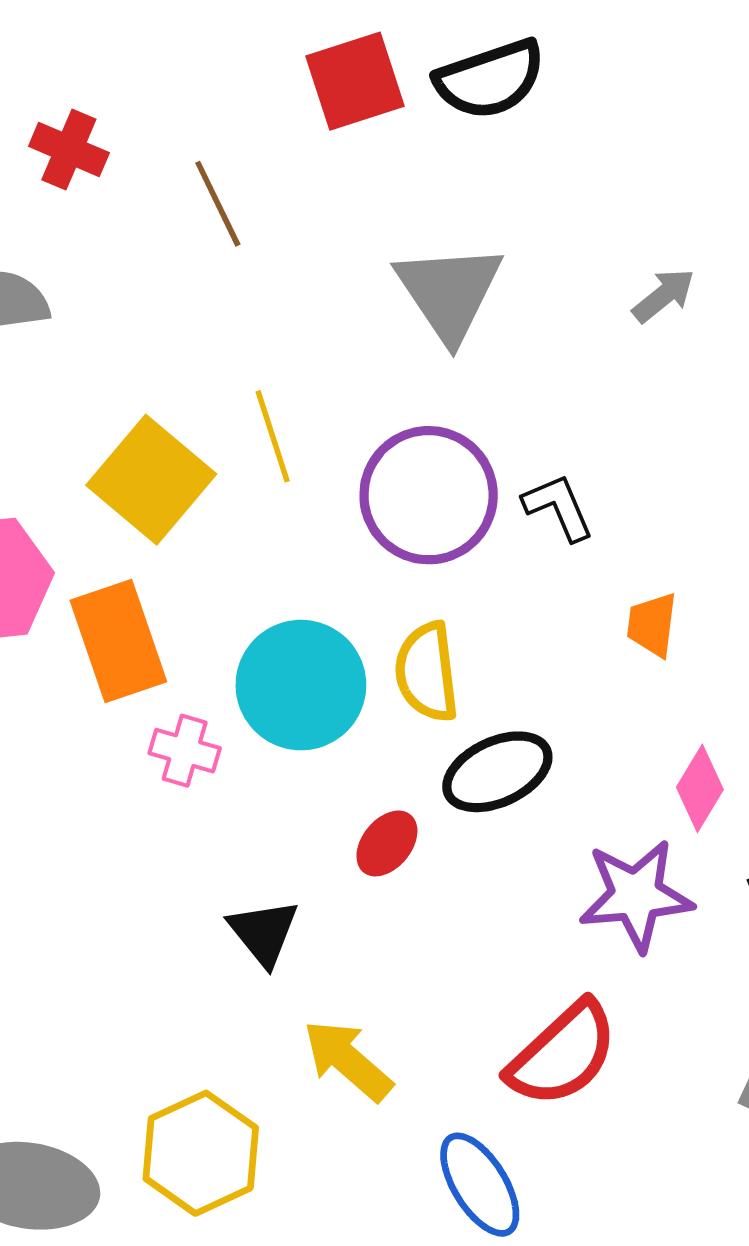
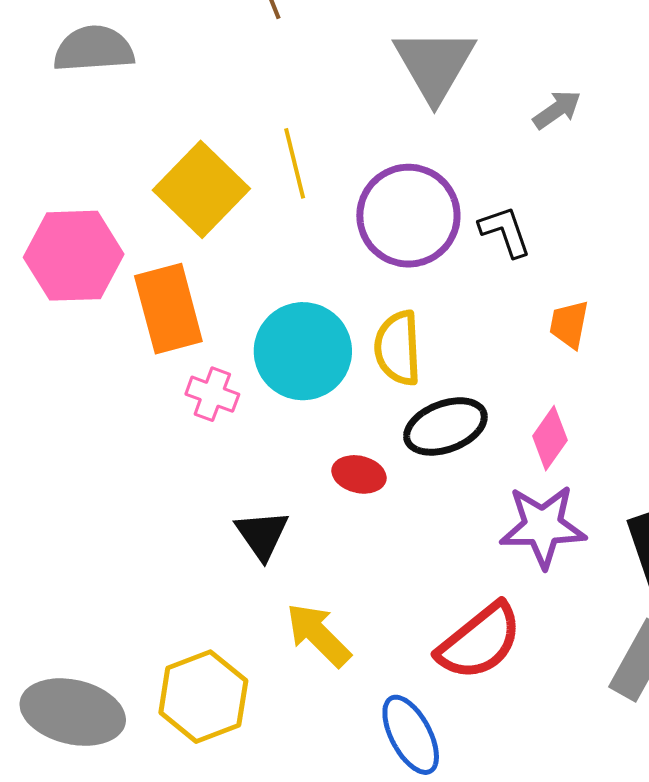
gray arrow: (664, 296) -> (557, 110), moved
pink diamond: (700, 788) -> (550, 438), moved
red ellipse: (387, 843) -> (359, 474), turned 60

